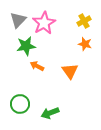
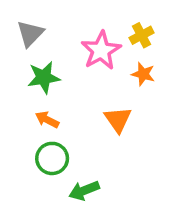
pink star: (44, 23) -> (101, 50), moved
orange arrow: (37, 66) -> (47, 120), moved
green circle: (20, 104) -> (52, 158), moved

